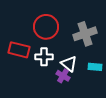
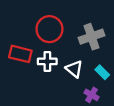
cyan rectangle: (95, 67) -> (102, 72), turned 40
purple cross: (63, 76) -> (92, 95), moved

